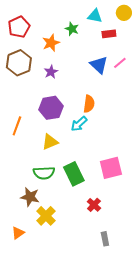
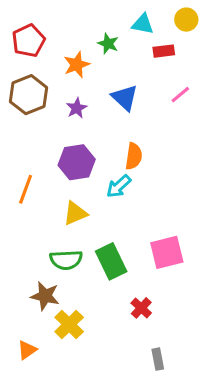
blue triangle: (99, 65) -> (125, 98), moved

